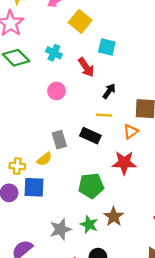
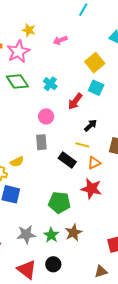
yellow square: (80, 21) -> (95, 63), moved
red arrow: (86, 67) -> (75, 101), turned 60
orange triangle: (131, 132) -> (94, 163), moved
gray rectangle: (59, 140) -> (41, 142), moved
yellow semicircle: (44, 159) -> (17, 162), moved

